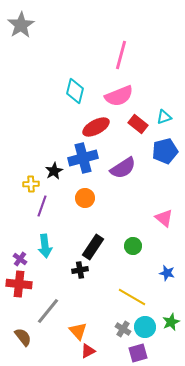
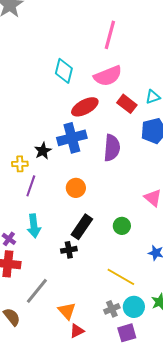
purple semicircle: (123, 168) -> (112, 148), turned -52
orange circle: (85, 198) -> (76, 188), moved
gray cross: (123, 329) -> (112, 309), turned 35

